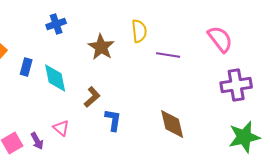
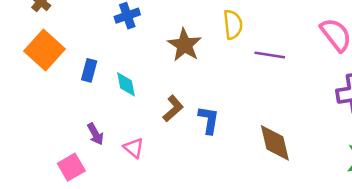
cyan diamond: (55, 78) -> (126, 84), size x0.7
blue L-shape: (113, 120) -> (209, 120), moved
purple arrow: (37, 141) -> (95, 134), moved

